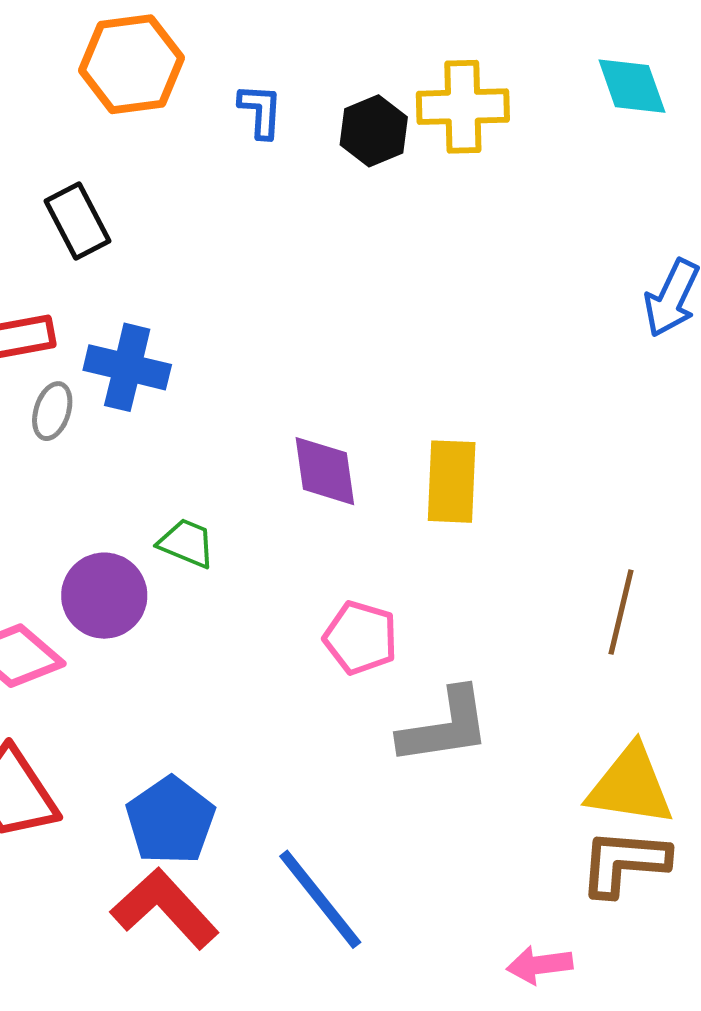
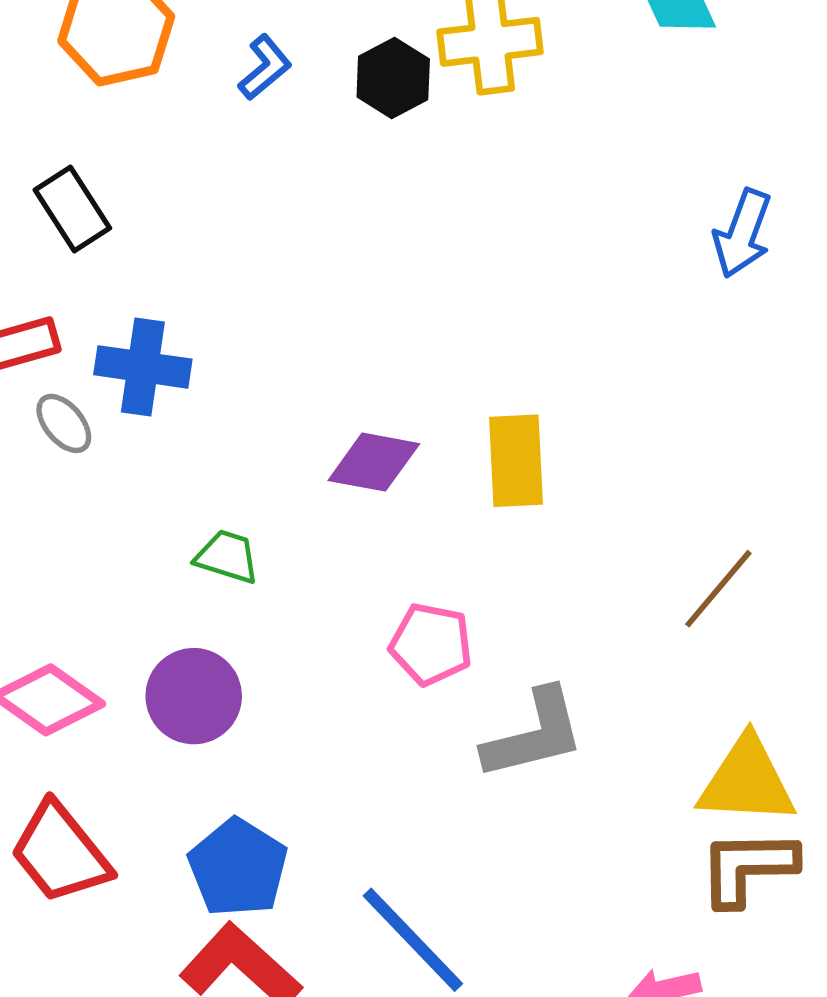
blue L-shape: (261, 111) -> (265, 67), turned 52
gray ellipse: (52, 411) -> (64, 423), turned -52
purple diamond: (325, 471) -> (374, 462), turned -66
purple circle: (104, 596) -> (194, 696), moved
brown line: (621, 612) -> (718, 589), turned 32

